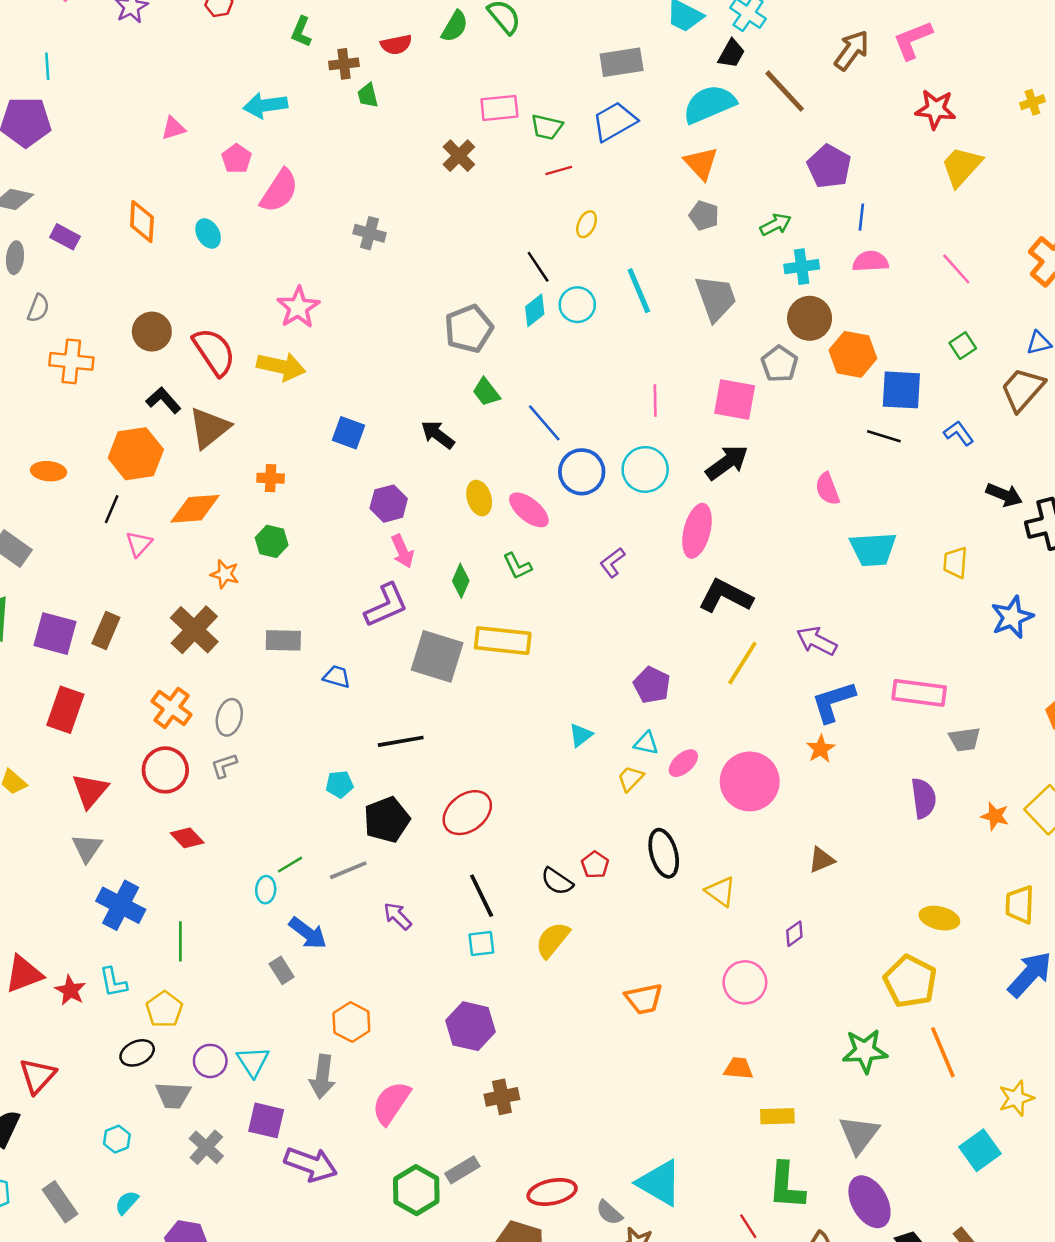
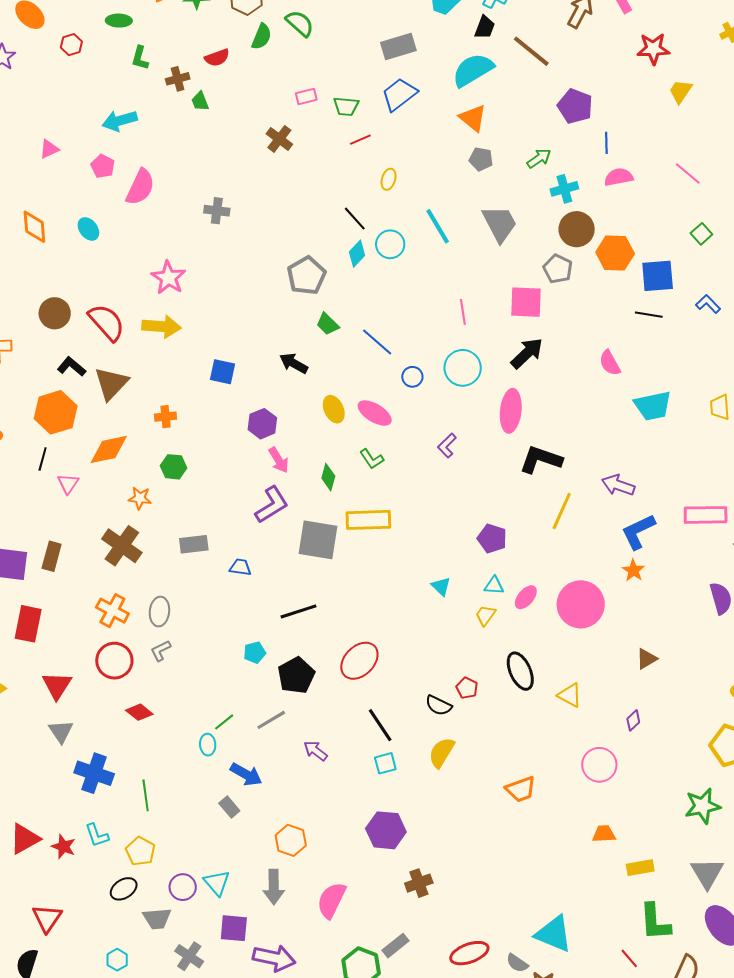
pink rectangle: (499, 108) -> (306, 97), size x0.7
yellow trapezoid: (962, 166) -> (680, 91), size x0.7
blue circle: (582, 472) -> (412, 377), size x0.6
cyan triangle: (581, 735) -> (441, 586), turned -30

